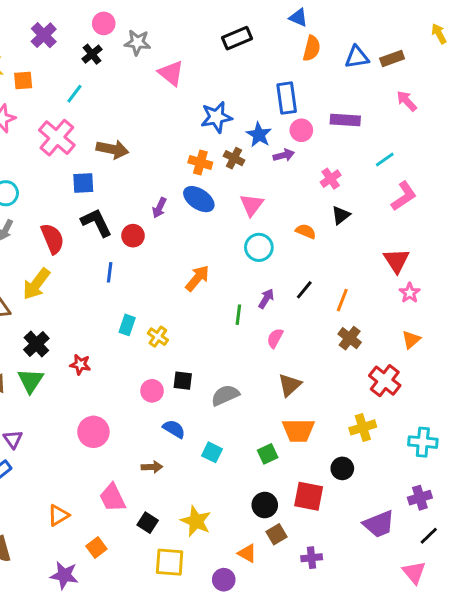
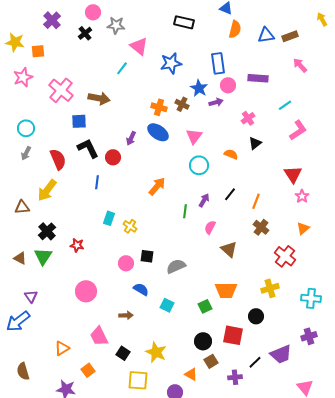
black rectangle: (237, 38) -> (184, 22), turned 36
cyan line: (74, 94) -> (122, 68), moved
blue star: (216, 117) -> (171, 63), moved
brown triangle: (290, 385) -> (229, 249), moved, turned -36
black line: (429, 536) -> (255, 362), moved

